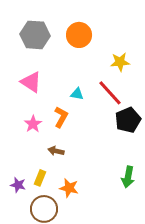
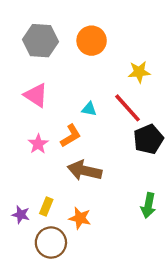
orange L-shape: (61, 117) -> (71, 136), turned 30
brown arrow: (56, 151) -> (85, 171), moved, size x1.8

